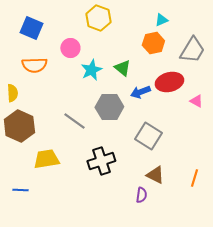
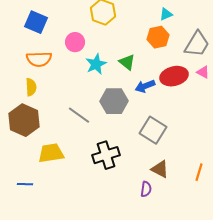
yellow semicircle: (12, 93) -> (31, 87), moved
pink triangle: (196, 101) -> (203, 72), moved

